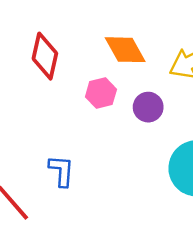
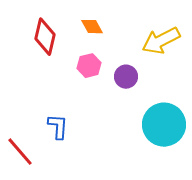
orange diamond: (125, 50) -> (92, 27), moved, size x0.7

